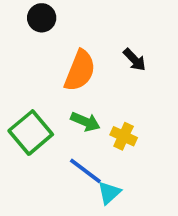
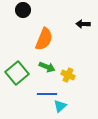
black arrow: (135, 60) -> (83, 24), moved, turned 136
blue line: (85, 171) -> (47, 94), turned -36

